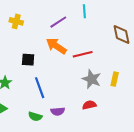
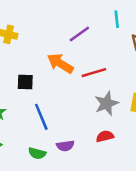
cyan line: (84, 11) -> (117, 19), moved
purple line: (58, 22) -> (79, 34), moved
gray star: (92, 79) -> (106, 103), turned 30

